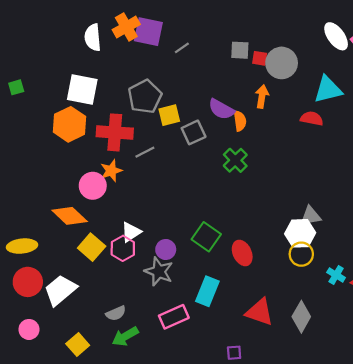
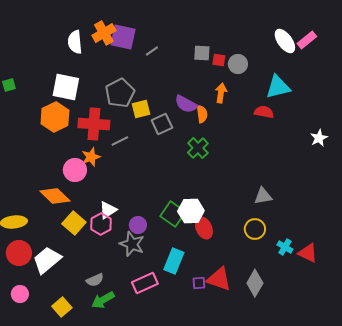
gray circle: (282, 63) -> (238, 64), size x0.7
white hexagon: (300, 233) -> (191, 211), moved
purple square: (234, 353) -> (199, 283), moved

